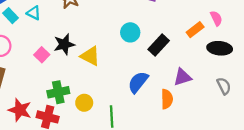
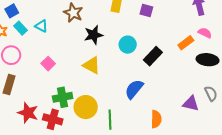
pink semicircle: (216, 18) -> (205, 33), turned -40
black star: (64, 44) -> (94, 35), moved
purple triangle: (182, 77) -> (191, 104), moved, turned 30
orange semicircle: (167, 99) -> (156, 119), moved
yellow circle: (84, 103) -> (86, 107), size x1.5

